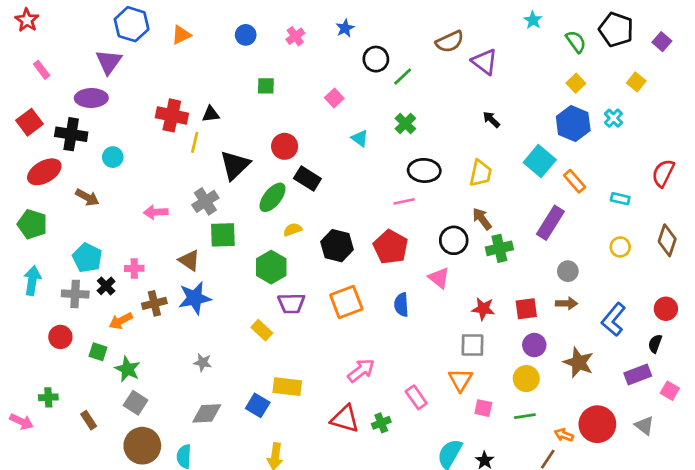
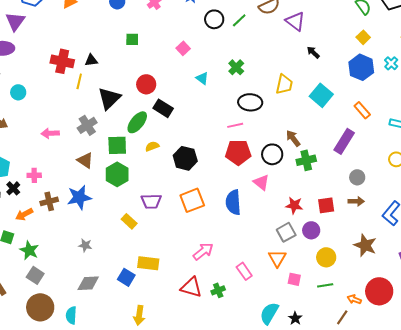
green line: (403, 77) -> (239, 20), moved
black arrow: (491, 119) -> (313, 52), moved
cyan square: (540, 161) -> (321, 95), moved
yellow trapezoid: (481, 173) -> (284, 84), moved
green square: (223, 235) -> (117, 145), moved
red pentagon: (391, 247) -> (238, 152), moved, turned -30
brown triangle: (189, 260) -> (85, 160), moved
green hexagon: (271, 267) -> (117, 174), moved
blue semicircle: (401, 305) -> (233, 202), size x1.4
gray square: (473, 345) -> (286, 232), turned -30
purple circle: (534, 345) -> (311, 230), moved

